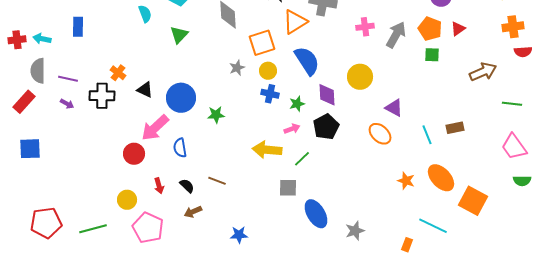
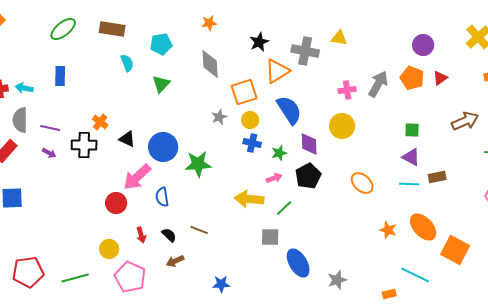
pink cross: (365, 27) -> (347, 90), moved
green square: (432, 55) -> (412, 130), moved
purple triangle: (394, 108) -> (411, 157), moved
green star: (216, 115) -> (198, 164), size x1.5
cyan line: (427, 135) -> (409, 184), turned -66
orange rectangle: (407, 245) -> (389, 294), turned 56

